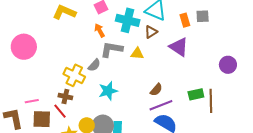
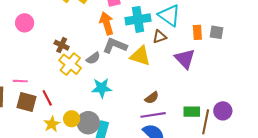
cyan cross: (128, 20) -> (138, 19), turned -35
orange arrow: (100, 30) -> (107, 23), size x1.5
pink circle: (24, 47) -> (25, 23), size x0.7
yellow triangle: (137, 53) -> (140, 56), size x1.5
purple circle: (228, 65) -> (223, 111), moved
brown cross: (65, 96) -> (62, 45), moved

